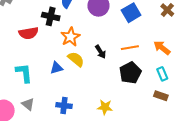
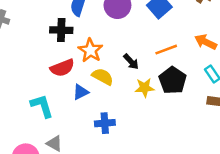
red semicircle: (29, 33) -> (62, 68), moved
blue cross: (64, 106) -> (105, 123), moved
yellow star: (105, 107) -> (144, 88), moved

